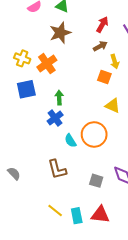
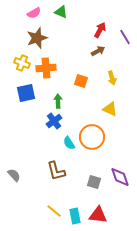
brown star: (60, 33) -> (37, 38), moved
yellow arrow: (115, 62) -> (112, 78), moved
orange cross: (47, 64) -> (46, 68), turned 30
orange square: (104, 77) -> (81, 81), moved

